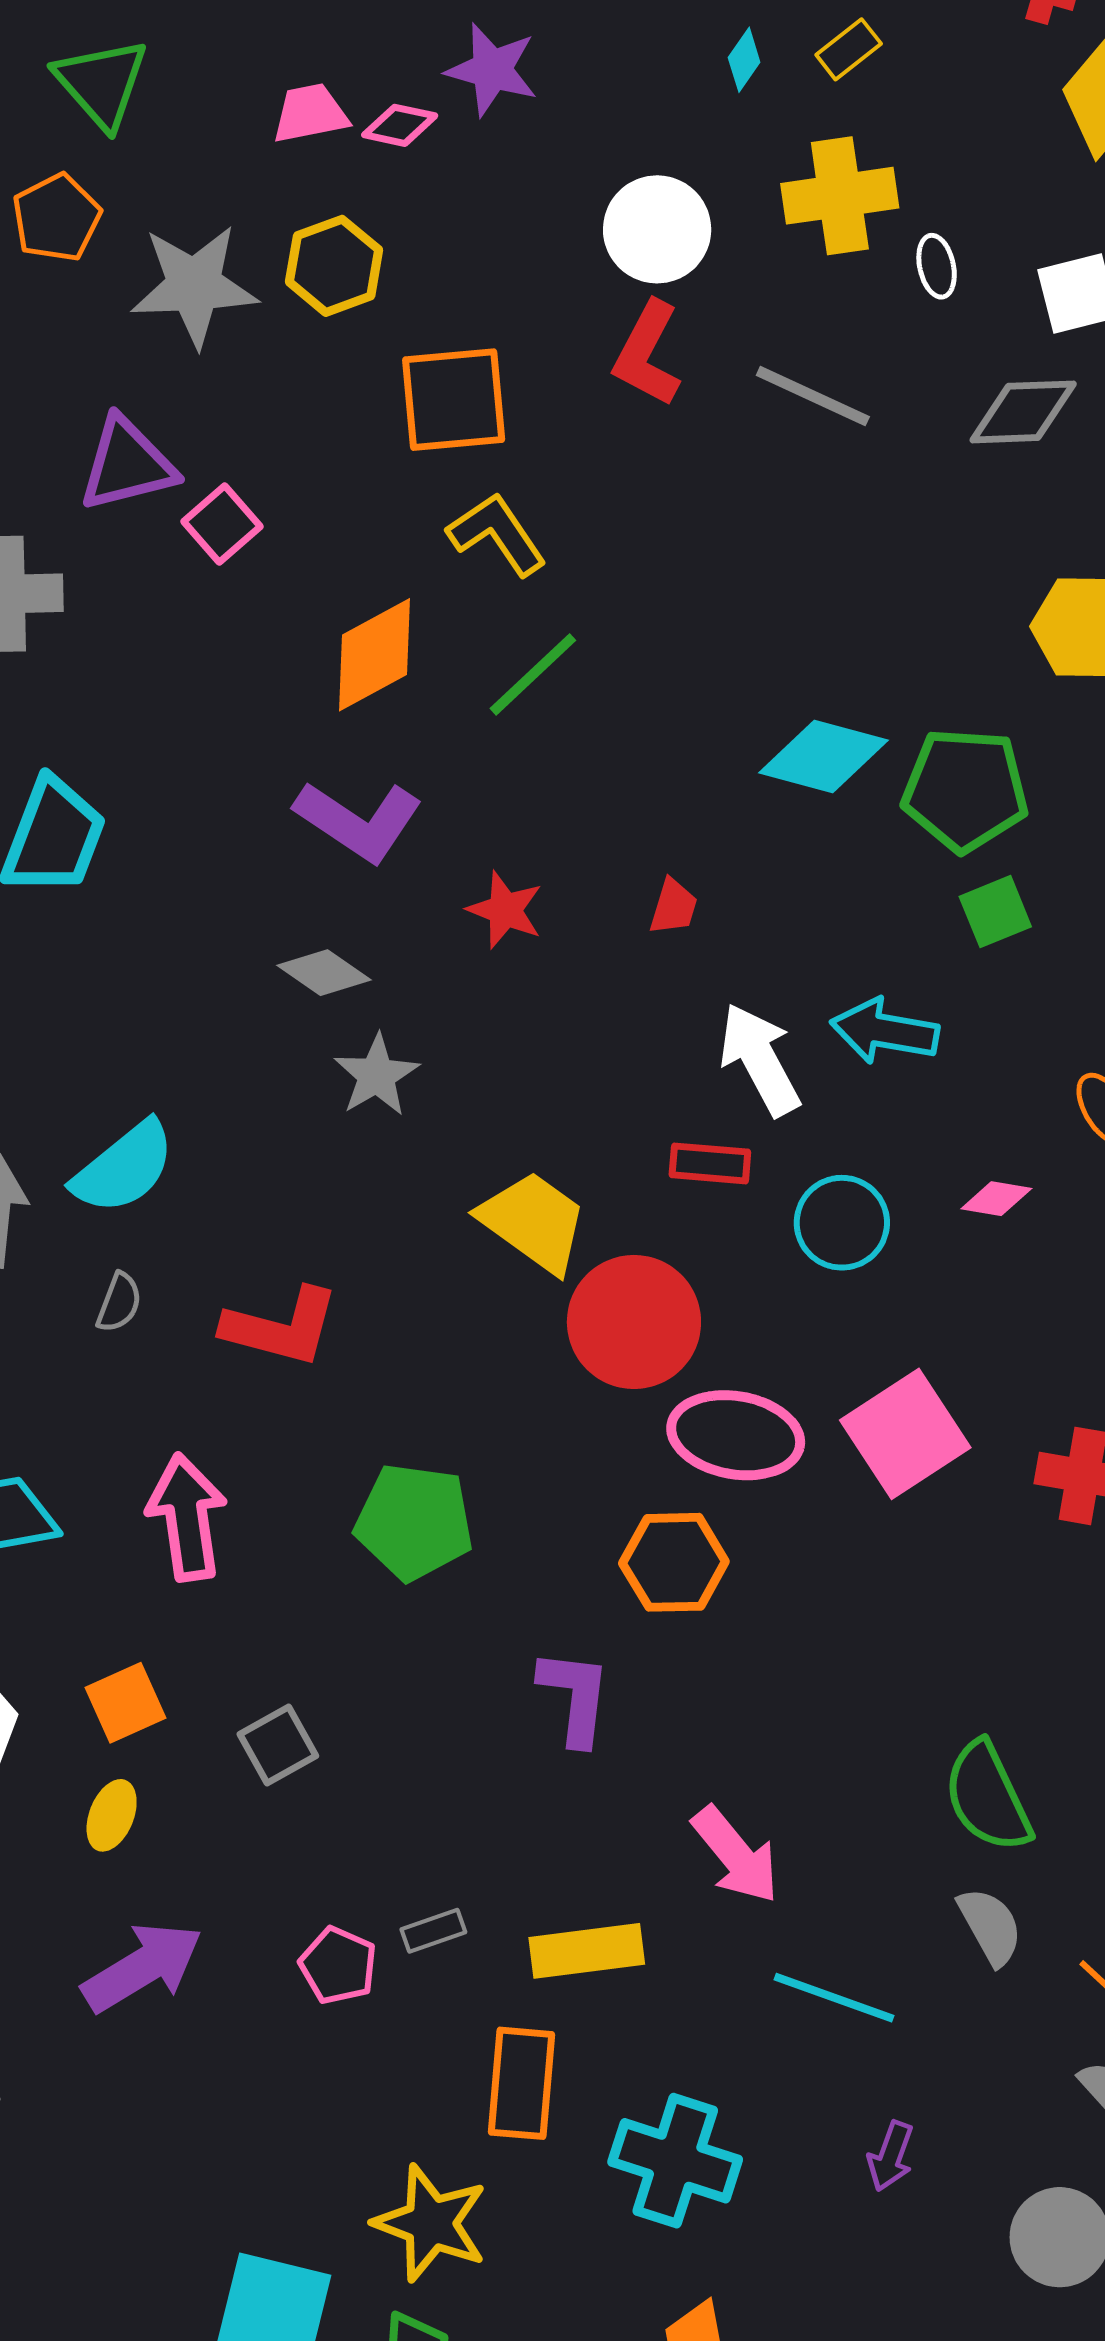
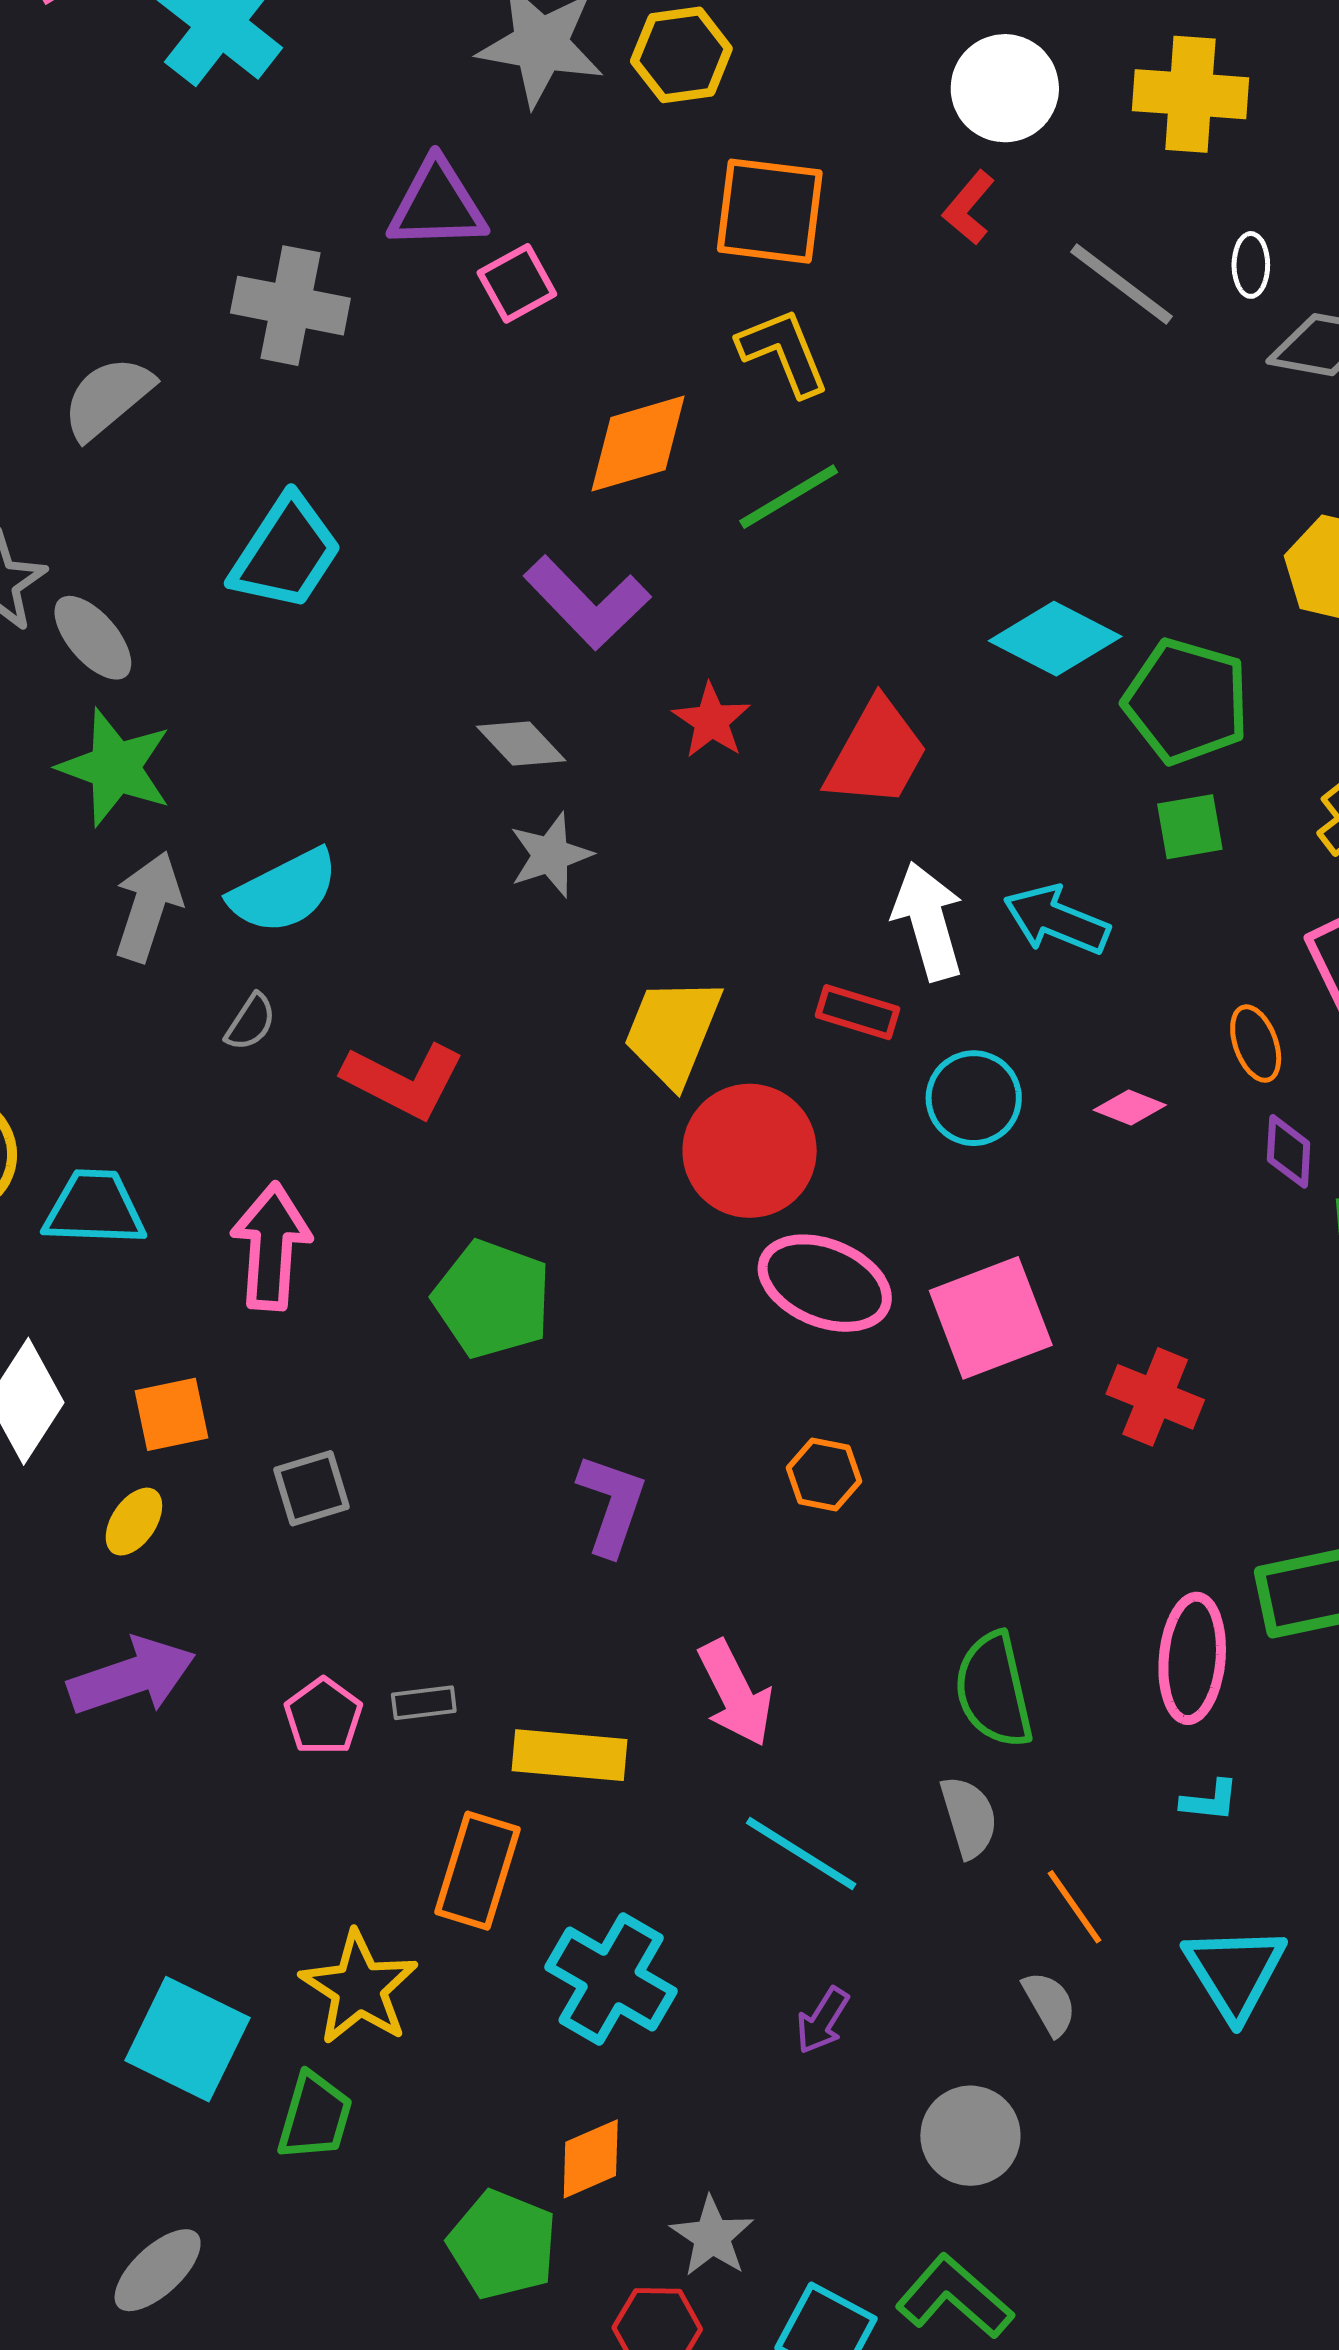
white ellipse: (937, 266) -> (1251, 265), moved
red L-shape: (647, 354) -> (969, 208), size x0.7
red trapezoid: (674, 907) -> (877, 753), size x2.0
yellow trapezoid: (533, 1222) -> (673, 1031), turned -116
orange hexagon: (674, 1562) -> (824, 1474), moved, size x0.7

